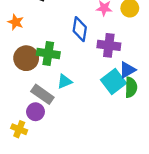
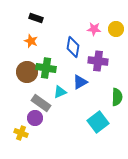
orange star: (16, 22) -> (31, 41), moved
blue triangle: (127, 70) -> (80, 82), moved
cyan square: (113, 81) -> (98, 122), moved

